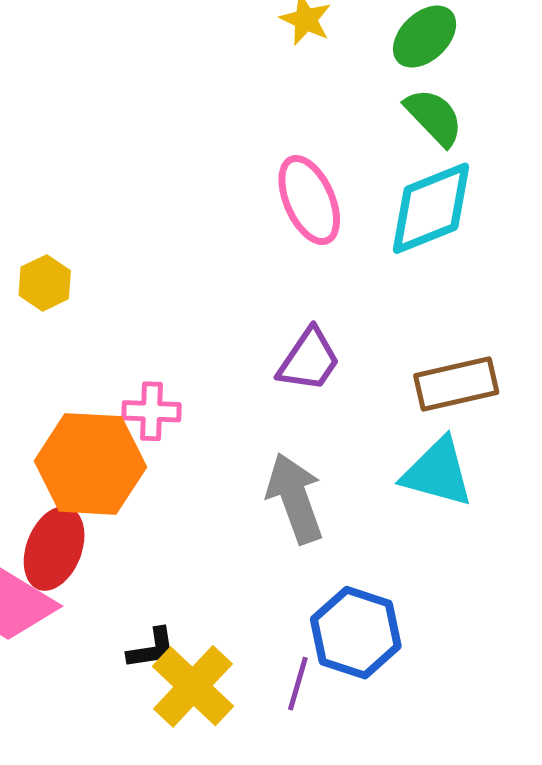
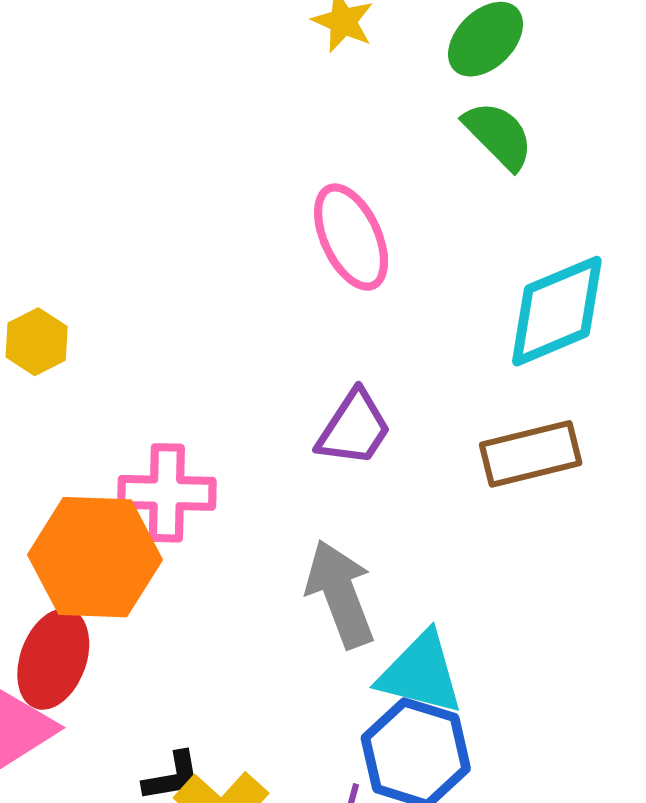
cyan diamond: (431, 208) -> (557, 311), moved
pink cross: (151, 411) -> (167, 493), size x1.4
cyan triangle: (438, 472) -> (421, 673), moved

